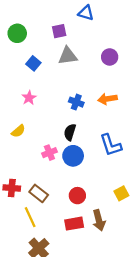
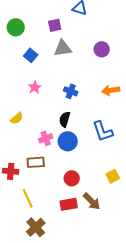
pink star: (29, 98) -> (35, 87), moved
orange arrow: (107, 99) -> (111, 90), moved
brown rectangle: (39, 193) -> (36, 162), moved, turned -42
brown arrow: (99, 220) -> (92, 201), turned -30

